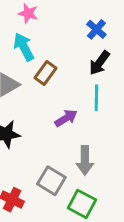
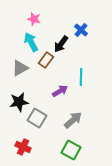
black arrow: (99, 63) -> (61, 44), moved
gray arrow: (85, 160) -> (73, 120), turned -132
gray square: (51, 181) -> (37, 118), moved

